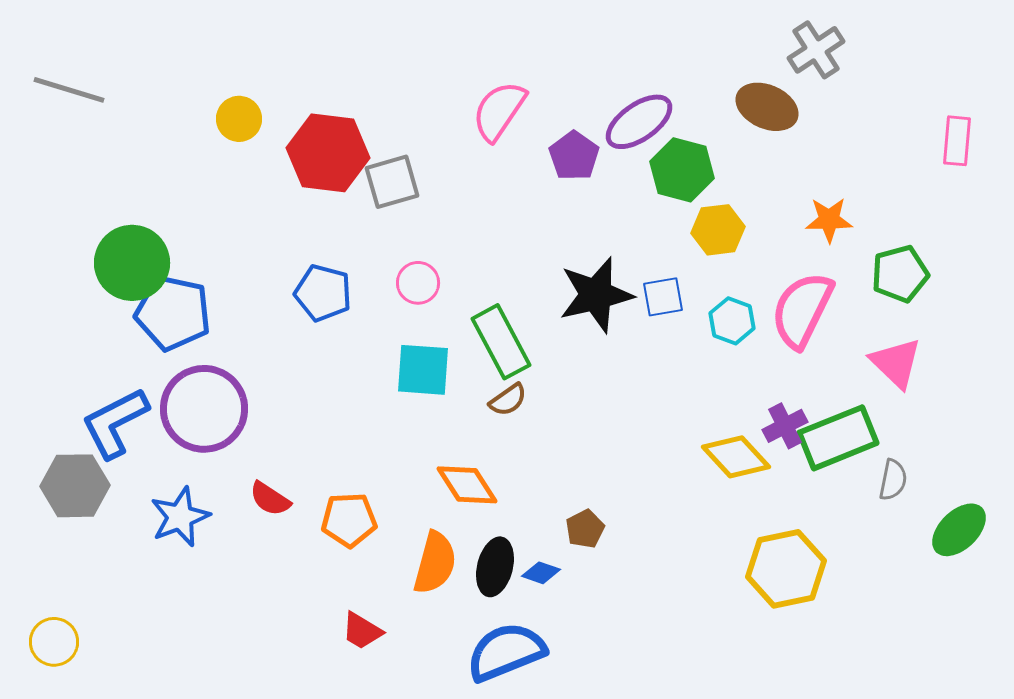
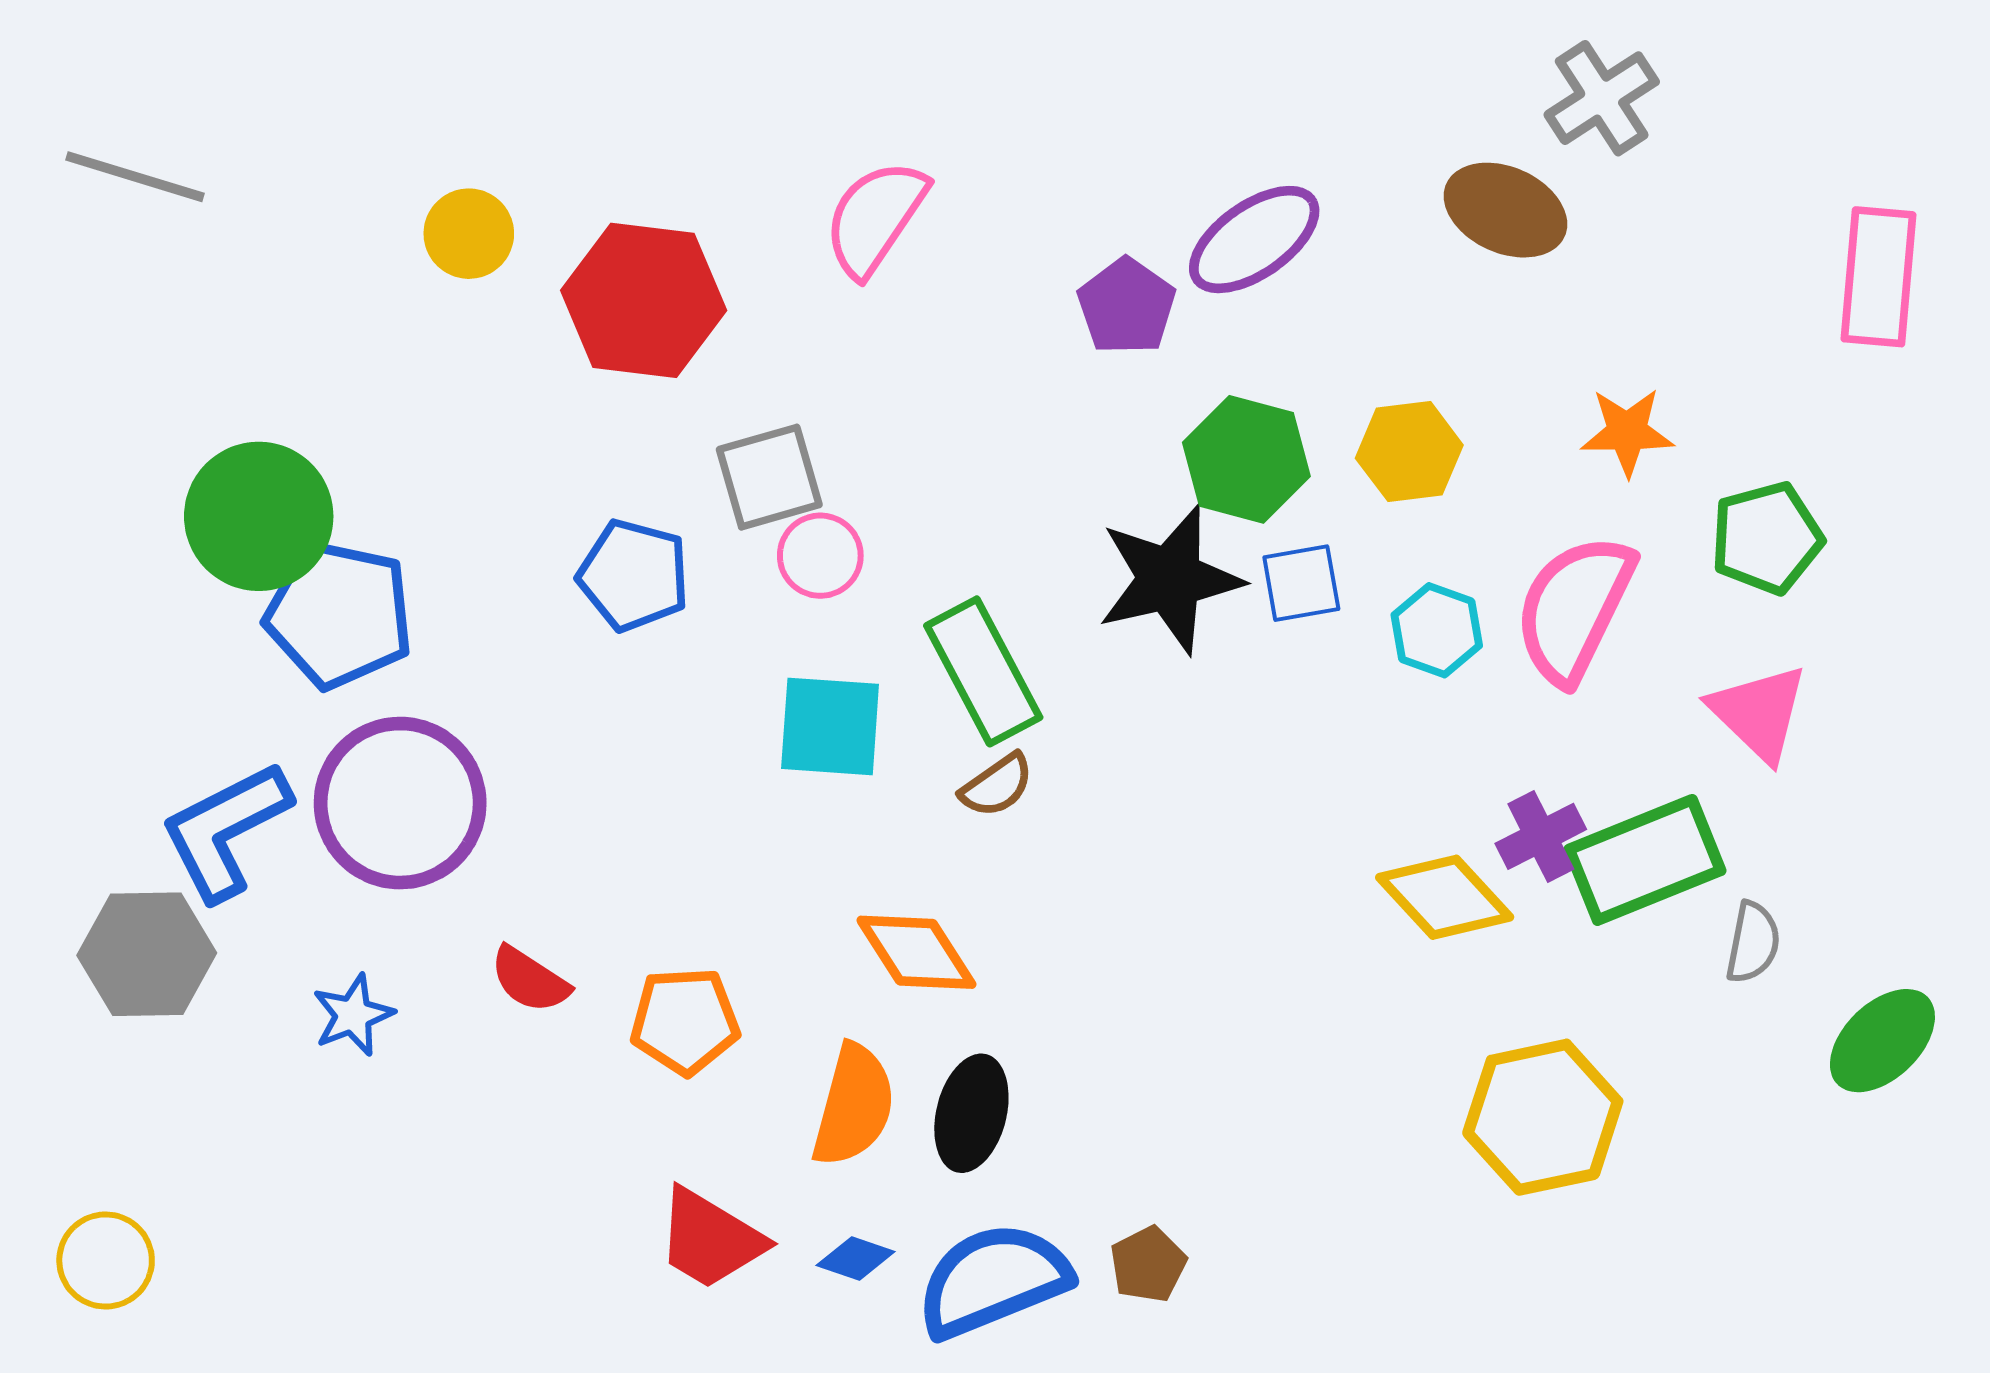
pink semicircle: (499, 111) -> (875, 218), moved
pink rectangle: (957, 141) -> (1879, 277), size x1.4
green hexagon: (682, 170) -> (1246, 459), moved
gray square: (392, 182) -> (769, 477), moved
blue star: (180, 517) -> (353, 1015), size x0.7
brown pentagon: (585, 529) -> (1148, 1264), moved
blue diamond: (541, 573) -> (856, 1259), moved
red trapezoid: (362, 631) -> (710, 1239), size x1.4

